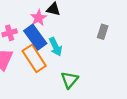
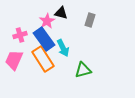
gray rectangle: (103, 32) -> (90, 20), moved
green triangle: (69, 80) -> (83, 70), moved, turned 36

